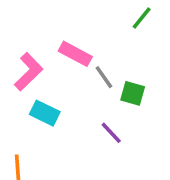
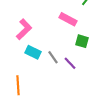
pink rectangle: (75, 54) -> (68, 19), moved
gray line: (104, 77) -> (53, 57), moved

